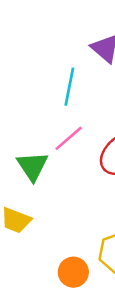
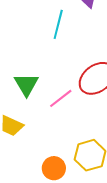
pink line: (69, 138) -> (61, 98), moved

